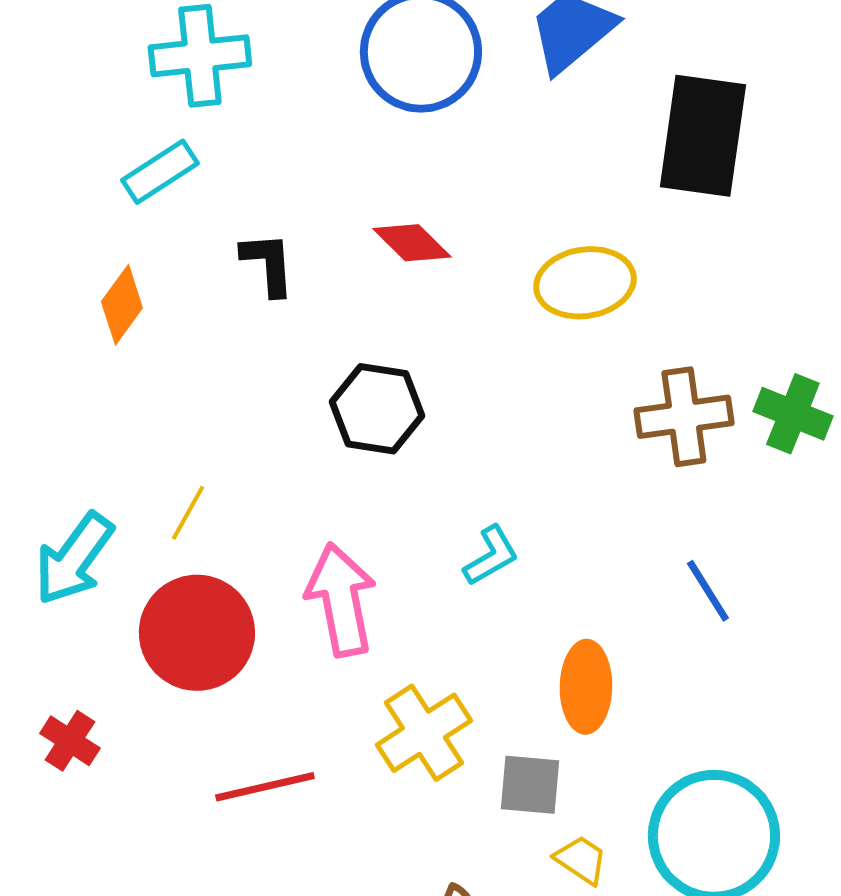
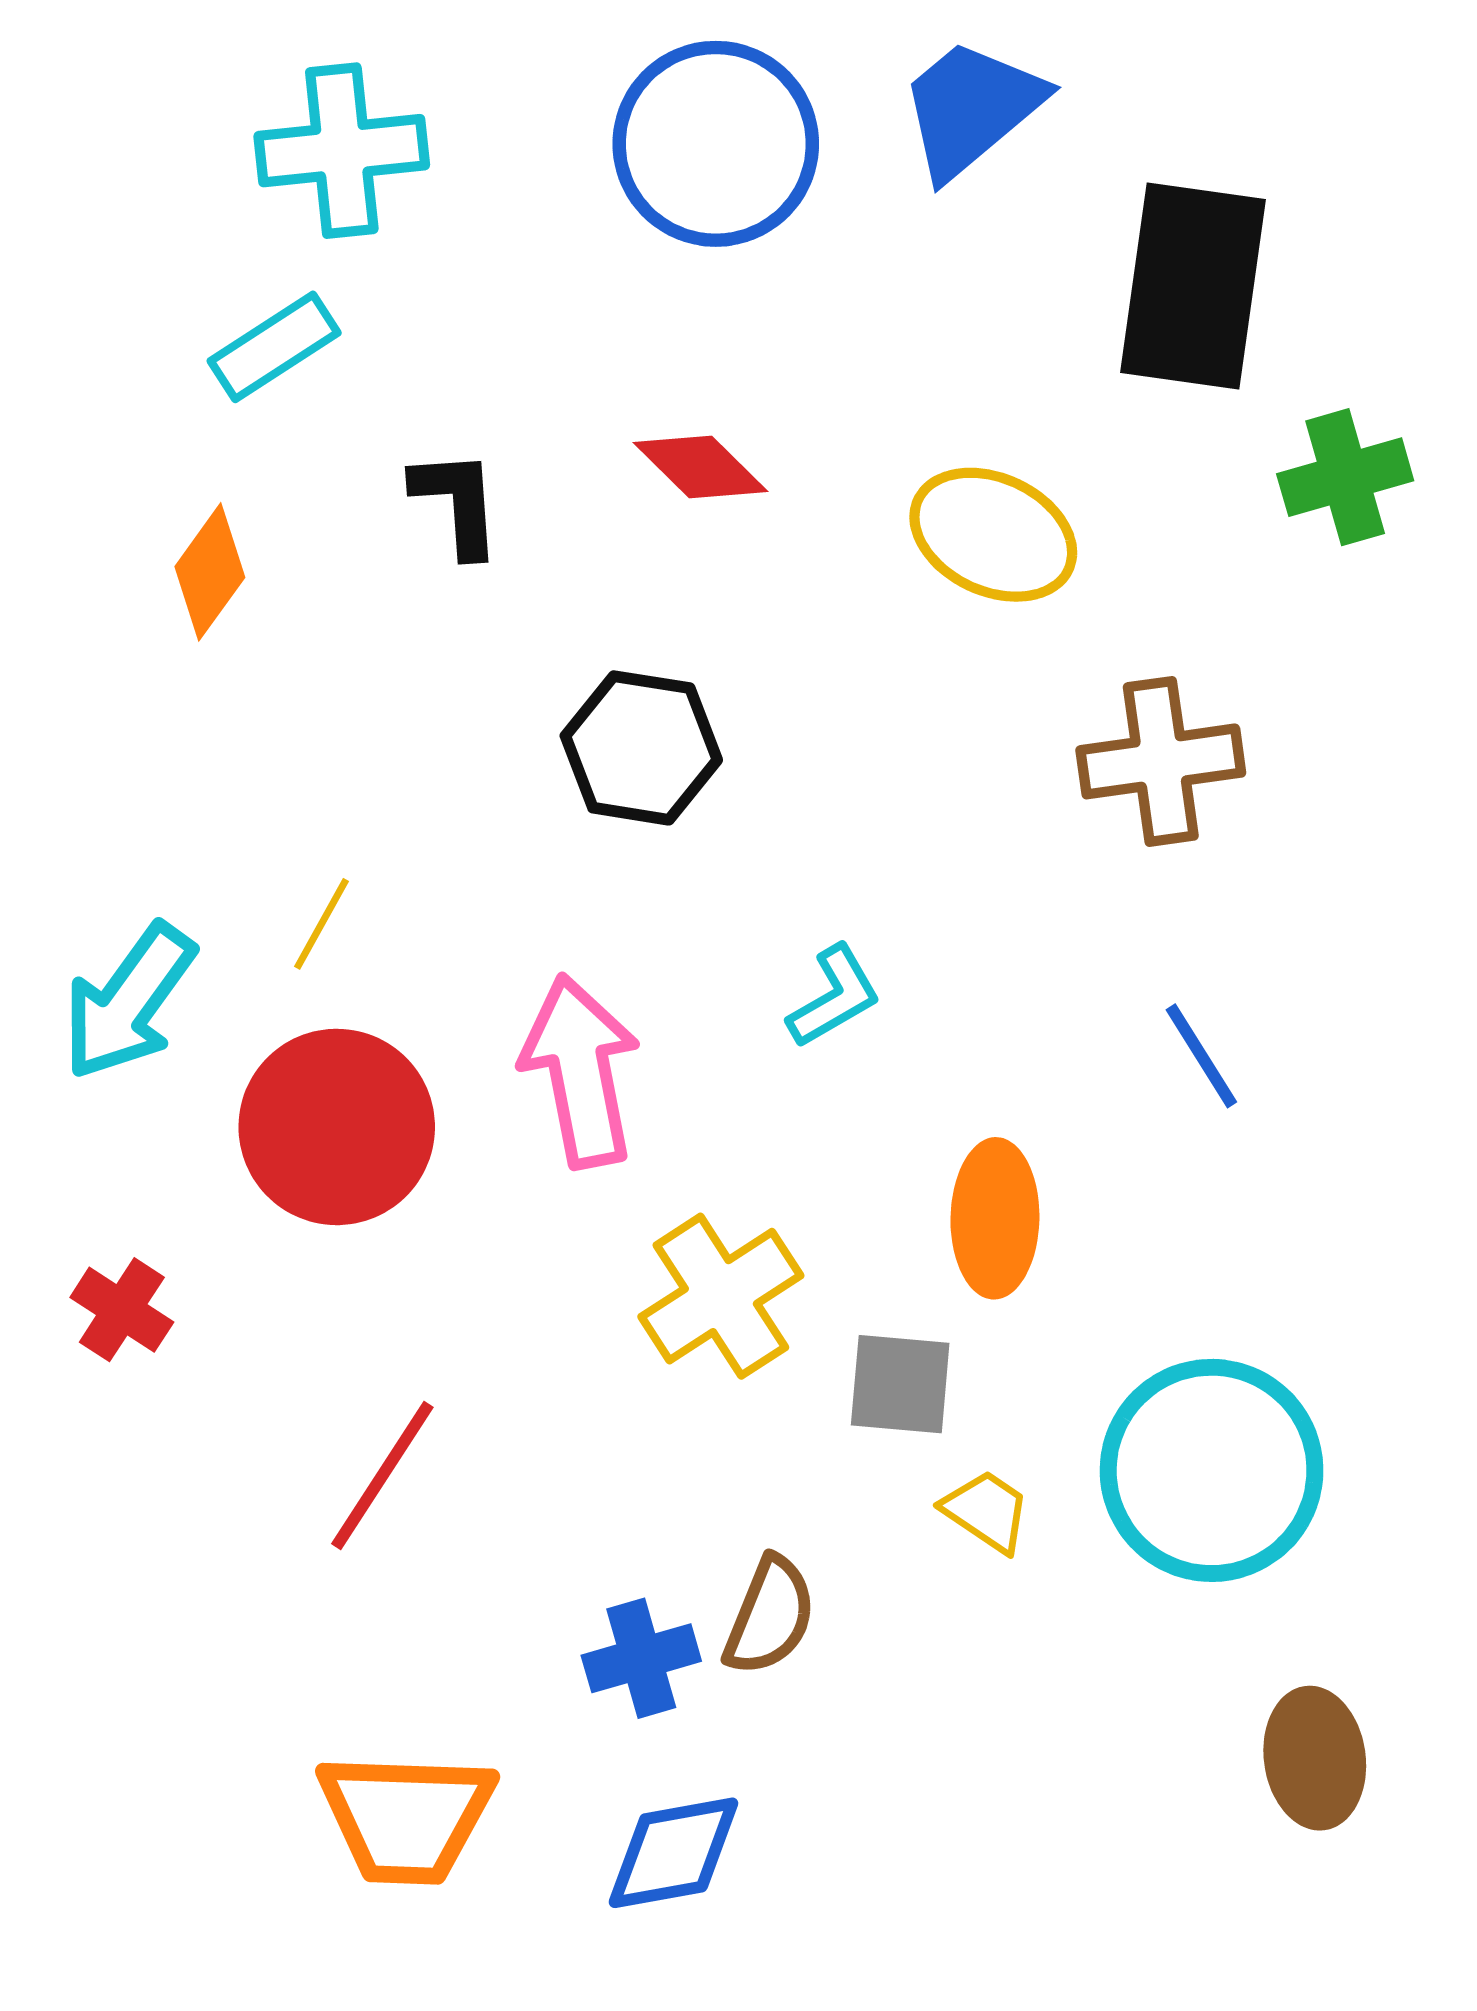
yellow ellipse: (585, 283) -> (993, 535), turned 34
green cross: (793, 414) -> (1345, 477), moved, turned -38
red line: (265, 787) -> (382, 1476), moved, turned -44

